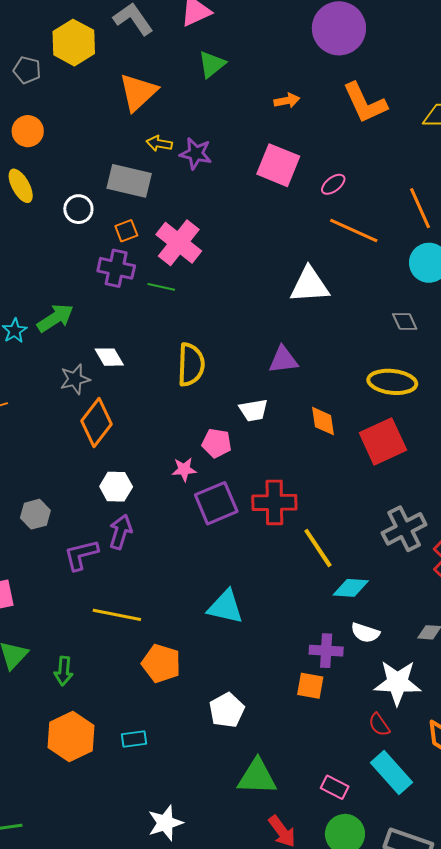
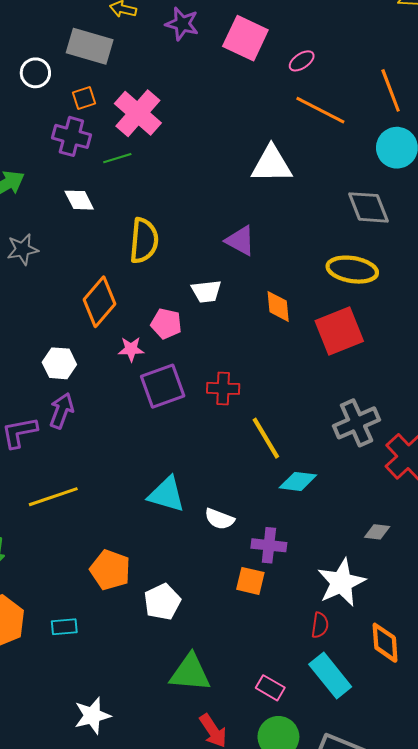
purple star: (196, 154) -> (182, 24), moved
green line: (161, 287) -> (117, 158), turned -32
gray diamond: (405, 321) -> (368, 207), size x1.6
white diamond: (109, 357) -> (79, 200), moved
purple triangle: (283, 360) -> (240, 241), turned 32
orange diamond: (97, 422) -> (100, 302), moved
red cross: (274, 502) -> (223, 388), size x0.7
yellow line: (117, 615) -> (53, 497), turned -33
white semicircle: (365, 633) -> (219, 519), moved
orange pentagon: (161, 663) -> (110, 570), moved
white star: (398, 683) -> (341, 582), turned -30
red semicircle: (379, 725) -> (320, 625), turned -140

